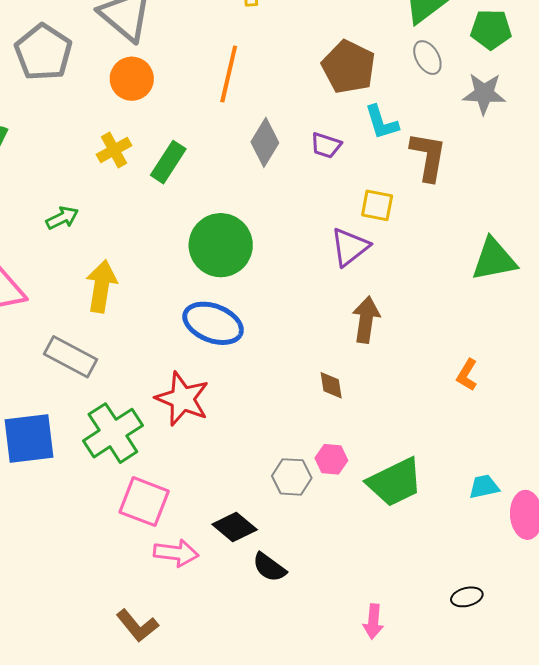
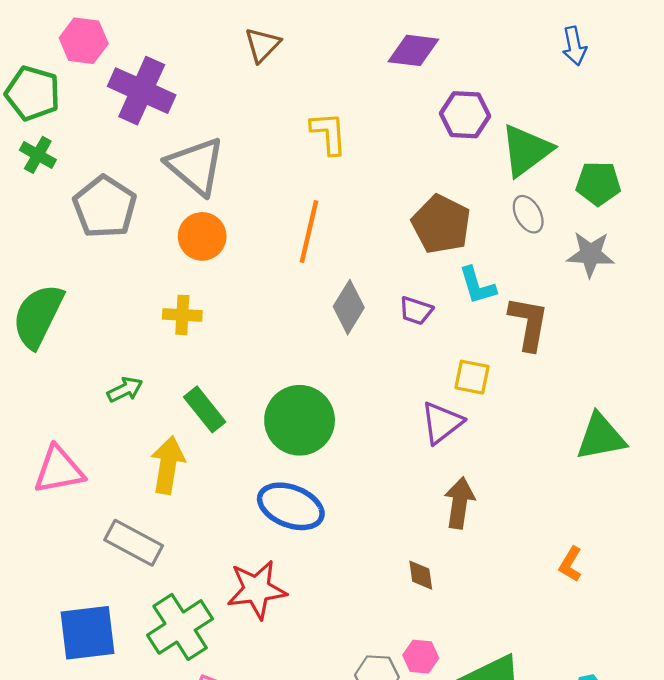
yellow cross: (114, 150) -> (182, 315), turned 32
green rectangle: (168, 162) -> (205, 409), moved, turned -72
red star: (182, 399) -> (257, 590), turned -30

